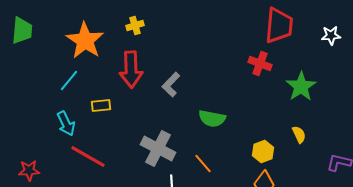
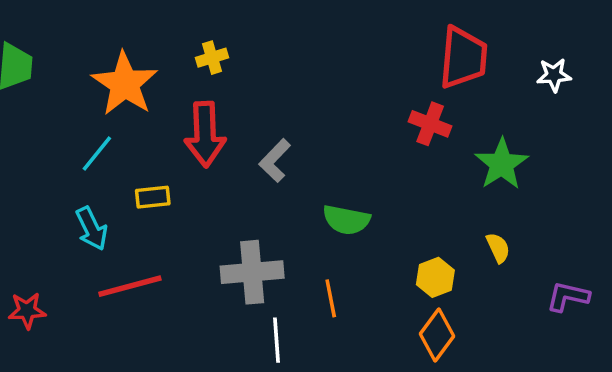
gray cross: (158, 148) -> (252, 272), turned -32
red line: (88, 156) -> (130, 286), turned -45
orange line: (203, 164) -> (331, 298), turned 30

